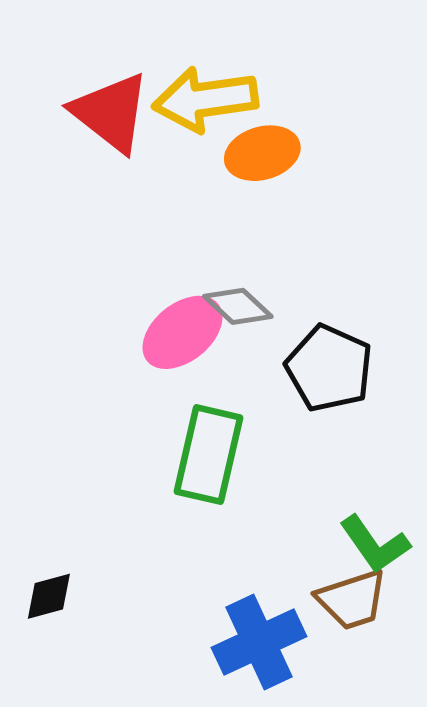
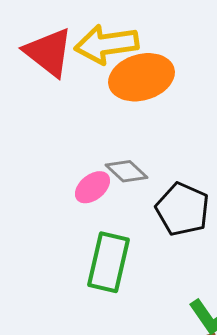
orange ellipse: (262, 153) -> (141, 77), size x1.4
pink ellipse: (182, 332) -> (92, 187), size x0.7

